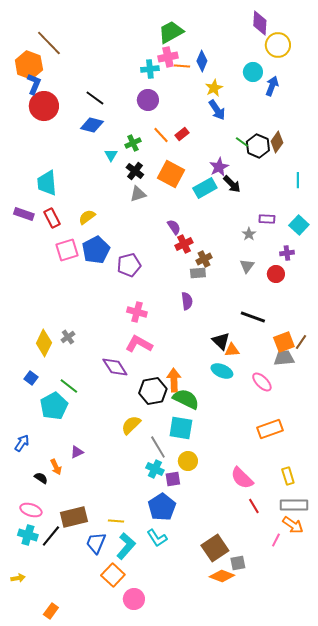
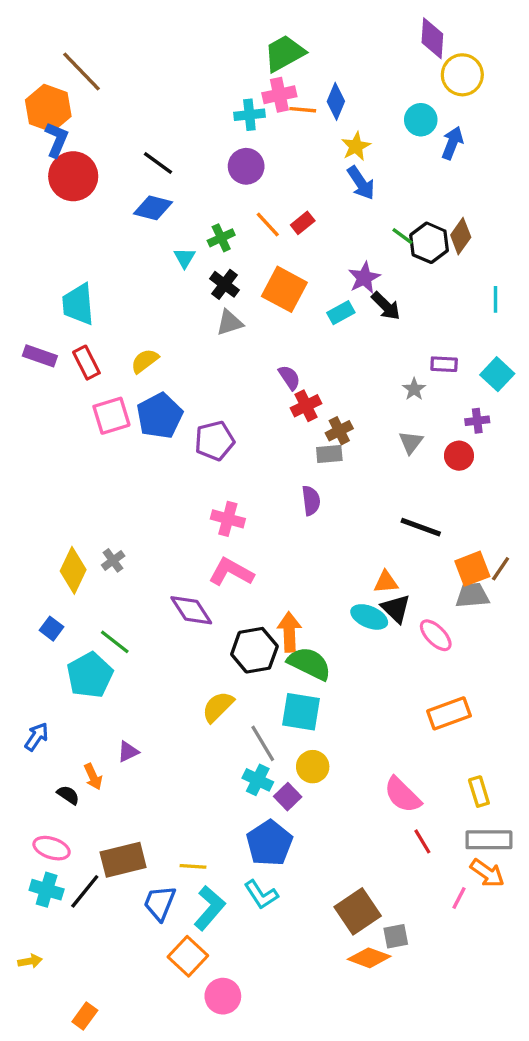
cyan rectangle: (205, 188) -> (341, 313), size x0.7
black triangle: (221, 341) -> (396, 609), moved
purple square: (173, 479) -> (288, 797), turned -35

